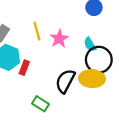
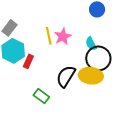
yellow line: (37, 31) -> (49, 36), moved

